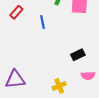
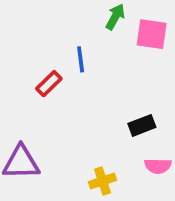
red rectangle: (16, 12) -> (49, 84), moved

